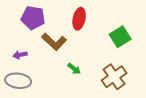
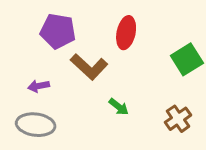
brown cross: (114, 77) -> (178, 119), size x0.7

